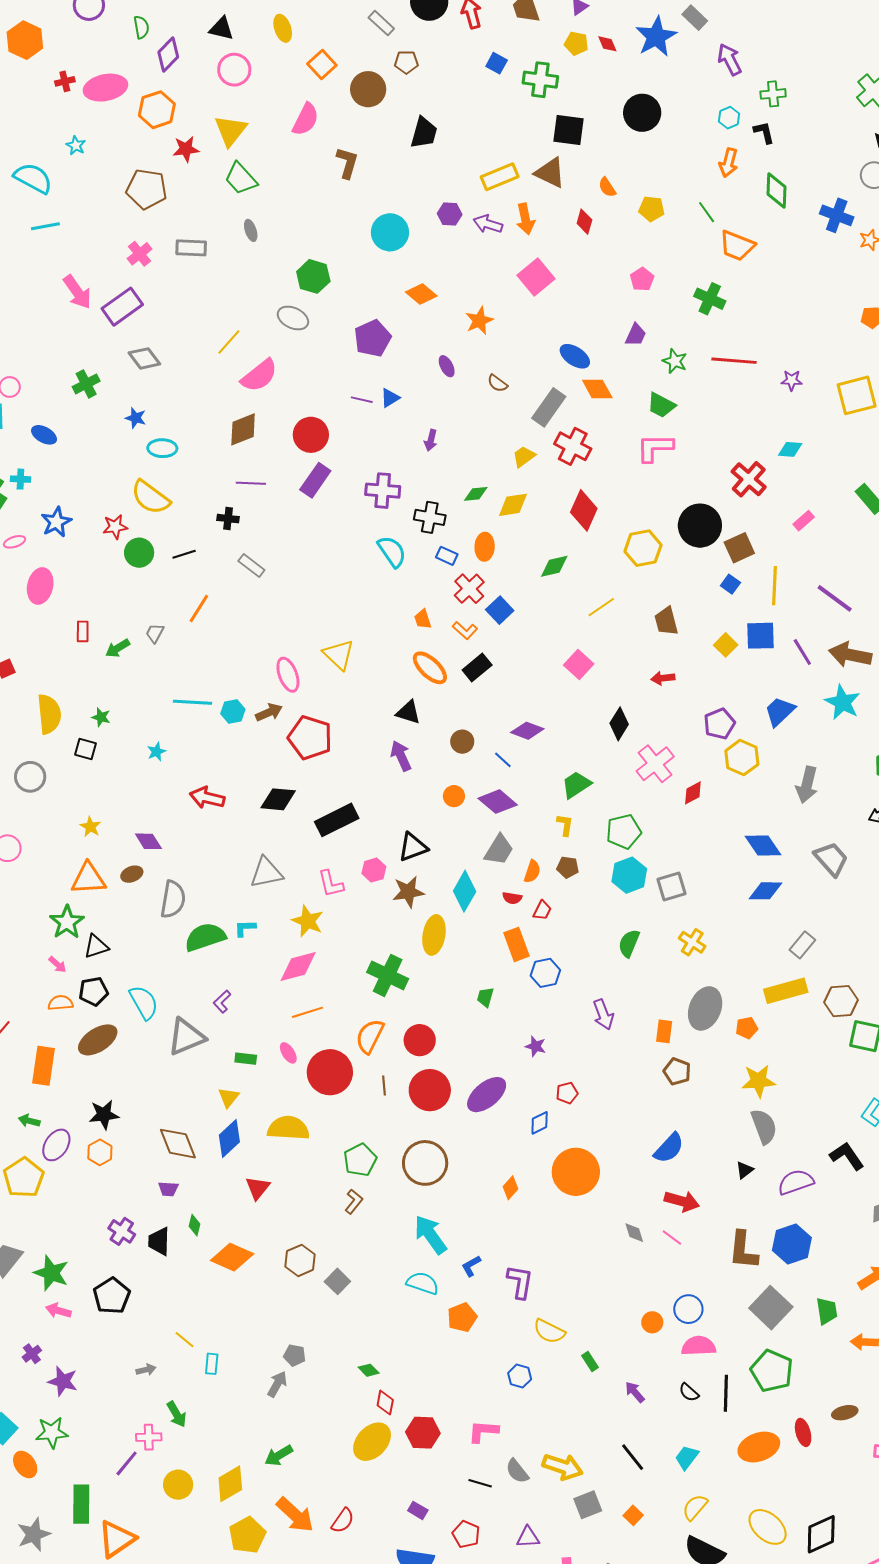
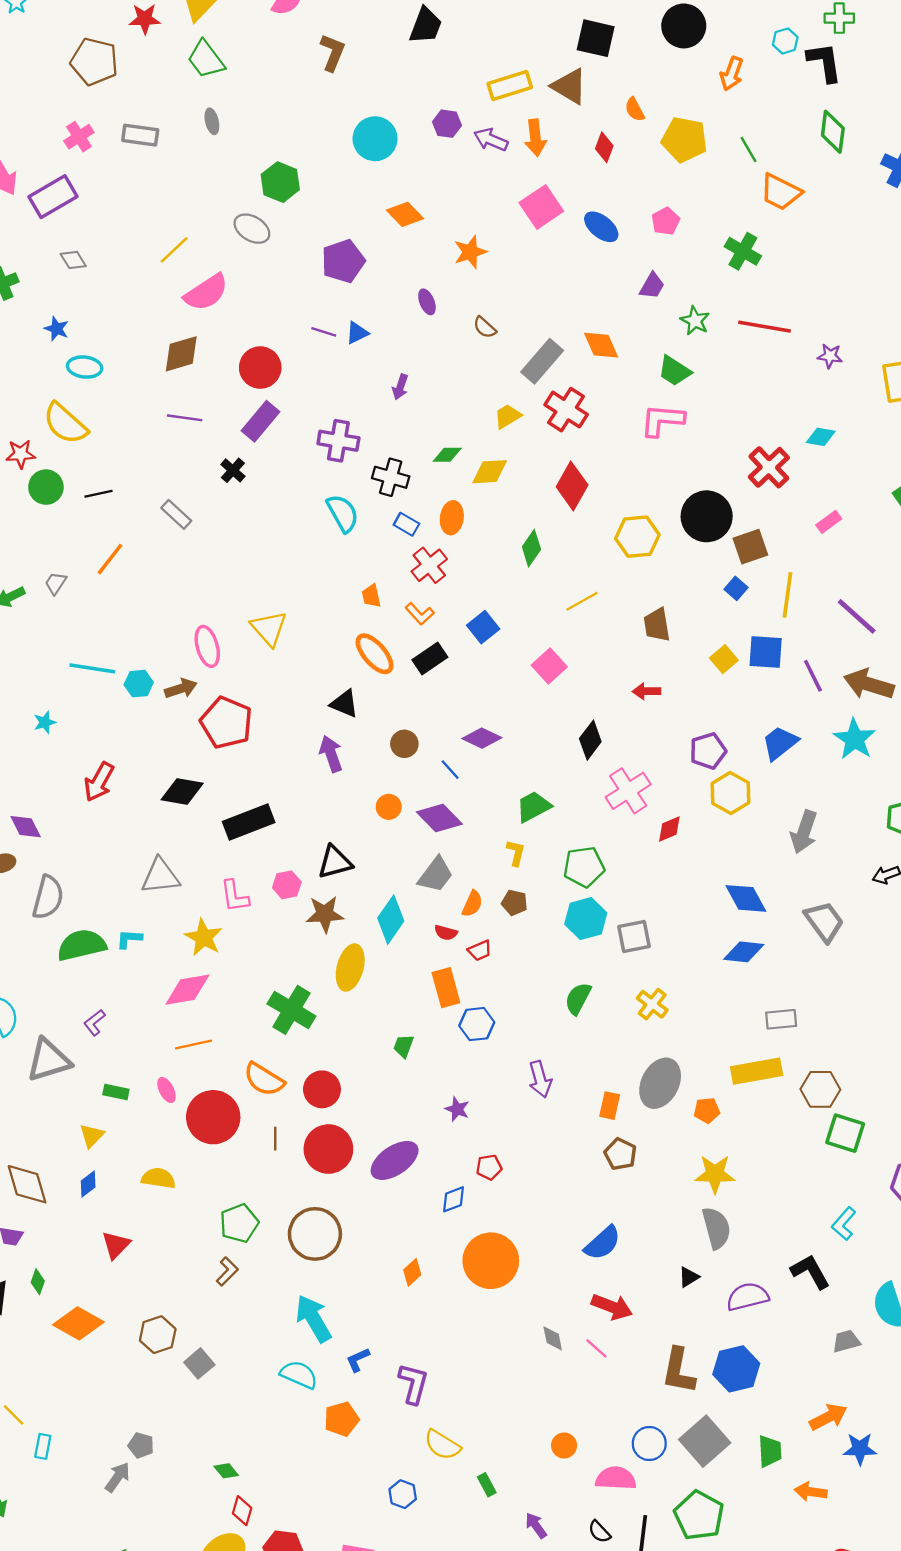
black L-shape: (764, 132) -> (825, 62), size x1.5
orange arrow: (728, 163) -> (732, 74), moved
yellow pentagon: (652, 209) -> (684, 140), size x1.5
blue ellipse: (575, 356) -> (601, 227), moved
gray diamond: (144, 358) -> (73, 260), size x0.7
black cross: (228, 519) -> (233, 470), moved, turned 30
green diamond: (554, 566) -> (531, 548), turned -48
blue square: (500, 610) -> (483, 627), moved
red arrow: (207, 798) -> (99, 782), turned -80
red trapezoid: (542, 910) -> (480, 950), turned 35
gray rectangle: (802, 945) -> (781, 1019), turned 40
orange semicircle: (370, 1036) -> (264, 1079), turned -90
yellow semicircle: (288, 1128) -> (158, 1178), size x0.7
blue diamond: (229, 1139) -> (88, 1184), size x0.6
blue circle: (688, 1309) -> (649, 1443), moved

